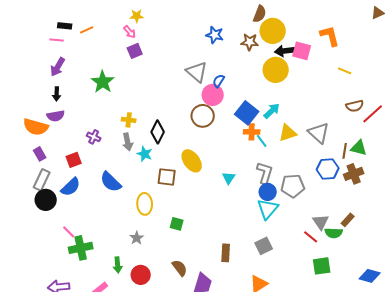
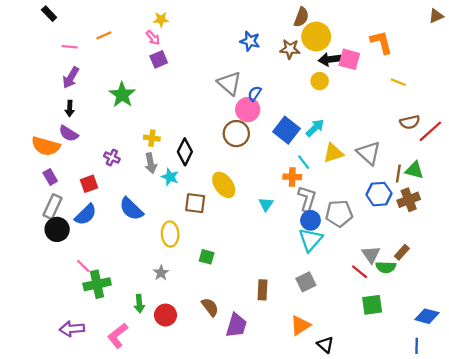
black rectangle: (65, 26) -> (49, 14), moved, turned 40
yellow circle: (276, 70) -> (320, 81), size x0.6
purple semicircle: (56, 116) -> (68, 134), turned 42
orange cross: (252, 132) -> (292, 177), moved

